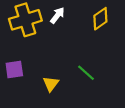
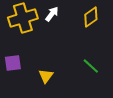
green line: (86, 73) -> (91, 66), moved

